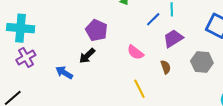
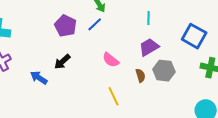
blue line: (153, 19) -> (95, 24), moved
purple pentagon: (97, 30) -> (65, 26), moved
gray hexagon: (202, 62) -> (164, 71), moved

